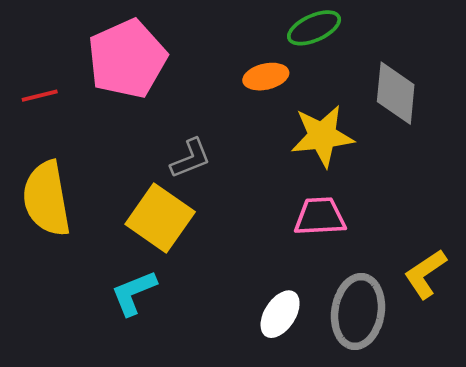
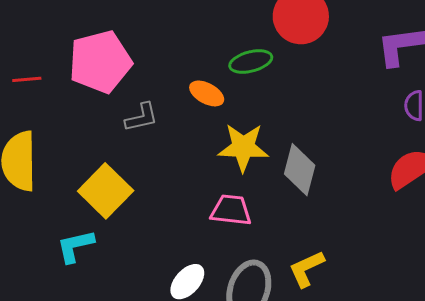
orange ellipse: (266, 77) -> (207, 93), turned 32
gray diamond: (396, 93) -> (300, 170), moved
gray L-shape: (190, 158) -> (142, 117), moved

